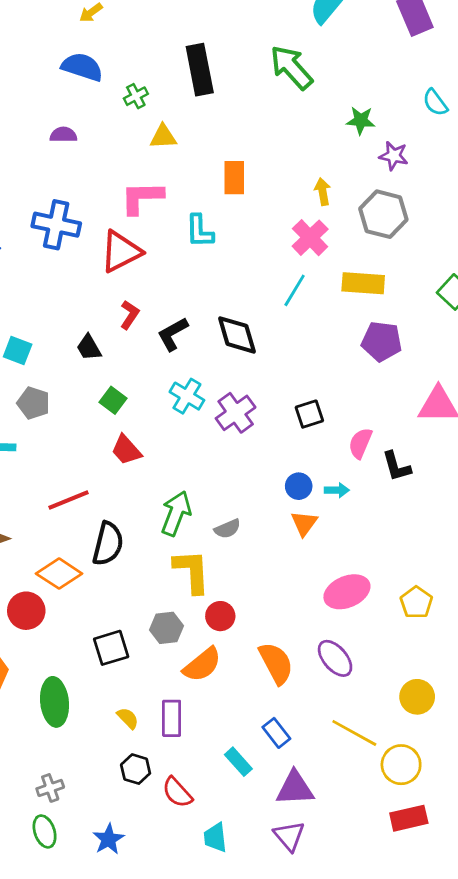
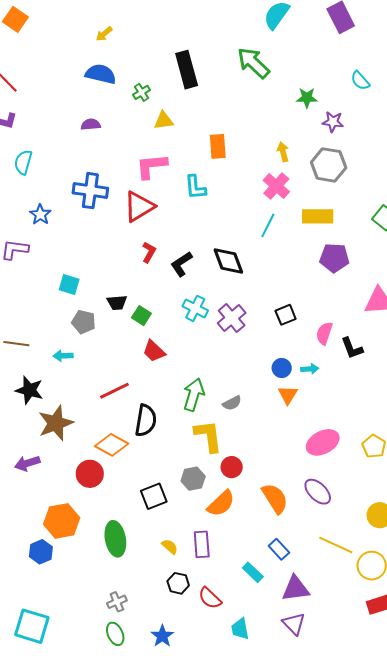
black trapezoid: (89, 348) -> (117, 303), moved, turned -60

